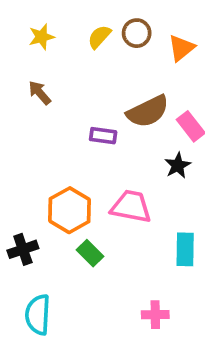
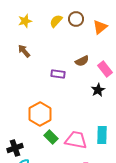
brown semicircle: (148, 111) -> (82, 61), size x0.6
pink trapezoid: (131, 206) -> (76, 140), moved
black cross: (23, 249) -> (15, 148), moved

